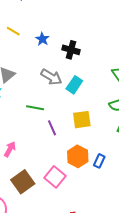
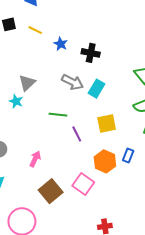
yellow line: (13, 31) -> (35, 30), moved
blue rectangle: (99, 161) -> (128, 155), moved

